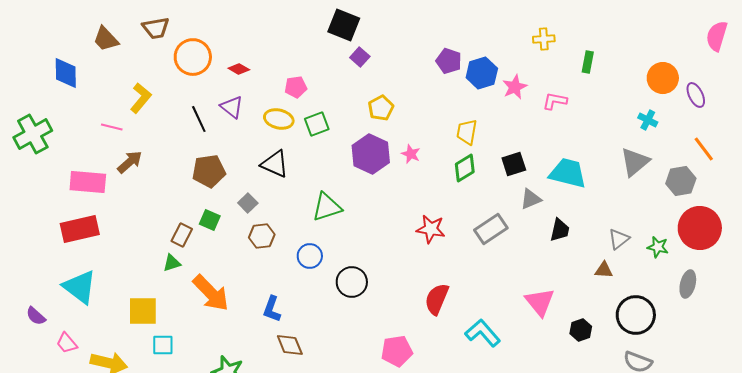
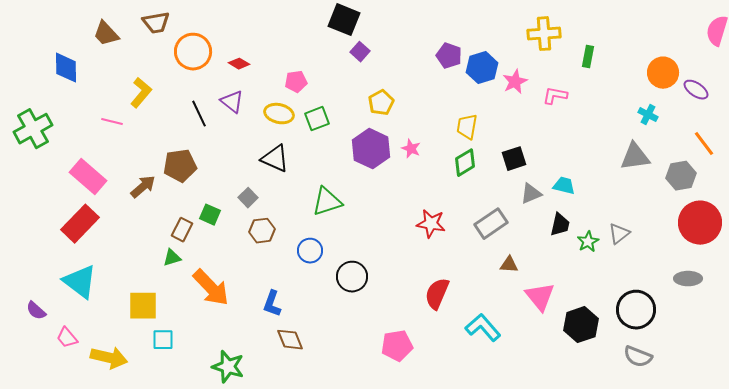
yellow cross: (544, 39) -> (544, 34), size x1.5
purple ellipse: (696, 95) -> (696, 90), turned -30
brown arrow: (130, 162) -> (143, 187), moved
gray triangle: (635, 162) -> (635, 157), turned 32
brown pentagon: (209, 171) -> (180, 166), moved
cyan trapezoid: (568, 173) -> (564, 186), moved, size x0.6
pink rectangle: (88, 182) -> (88, 177), turned 36
red rectangle: (80, 229) -> (80, 224), turned -33
green star: (658, 247) -> (588, 242), moved, turned 30
brown triangle: (604, 270) -> (509, 265), moved
gray ellipse: (688, 284) -> (688, 279), turned 76
black hexagon: (581, 330) -> (581, 325), size x1.6

